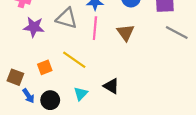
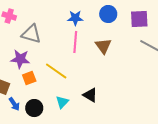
gray triangle: (67, 18) -> (31, 34), moved
purple star: (34, 27) -> (20, 59), moved

